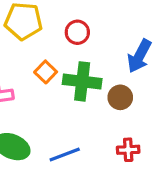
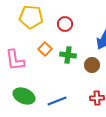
green cross: (82, 81) -> (68, 55), size x0.7

